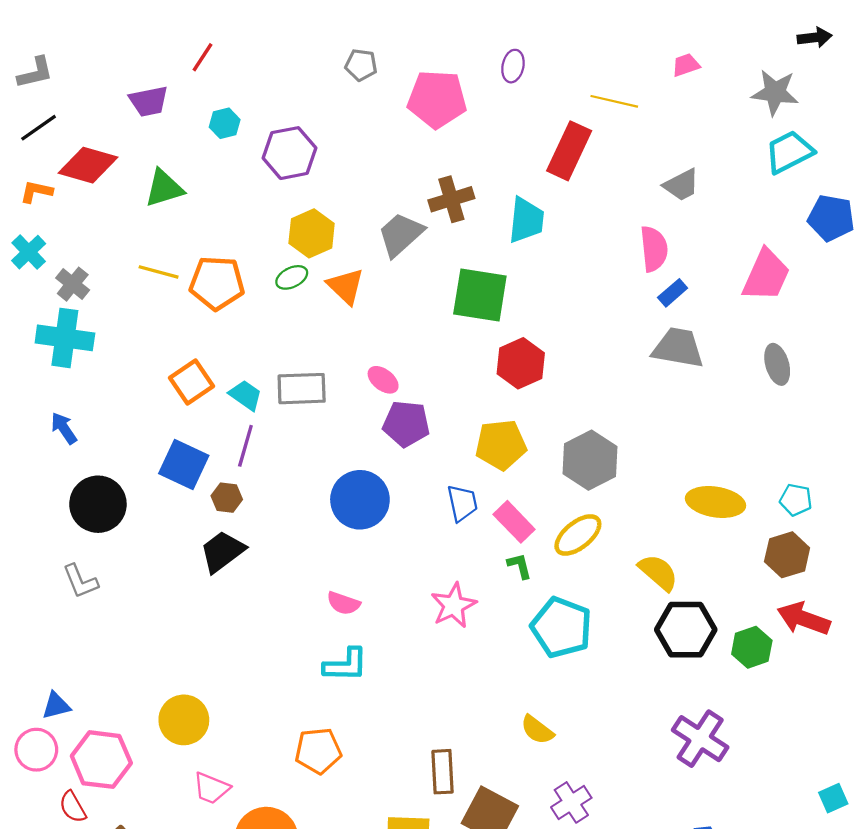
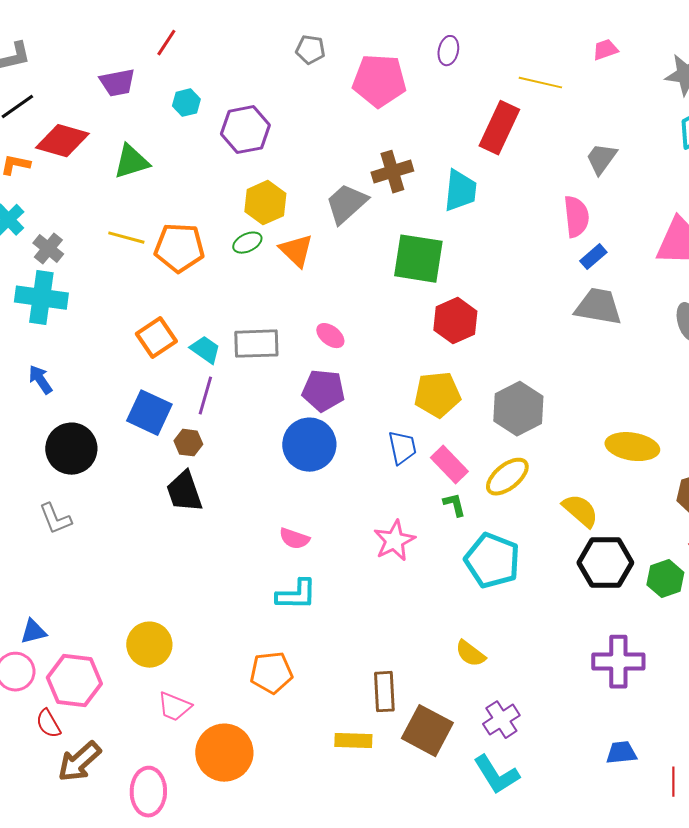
gray trapezoid: (681, 185) -> (601, 159), turned 153
purple pentagon: (406, 424) -> (323, 391), moved
black trapezoid: (222, 552) -> (184, 492), turned -72
purple cross: (700, 739) -> (618, 662), turned -33

